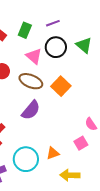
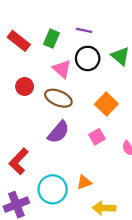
purple line: (53, 23) -> (84, 30), turned 32
orange square: (61, 86) -> (106, 104), moved
pink square: (81, 143) -> (97, 137), moved

